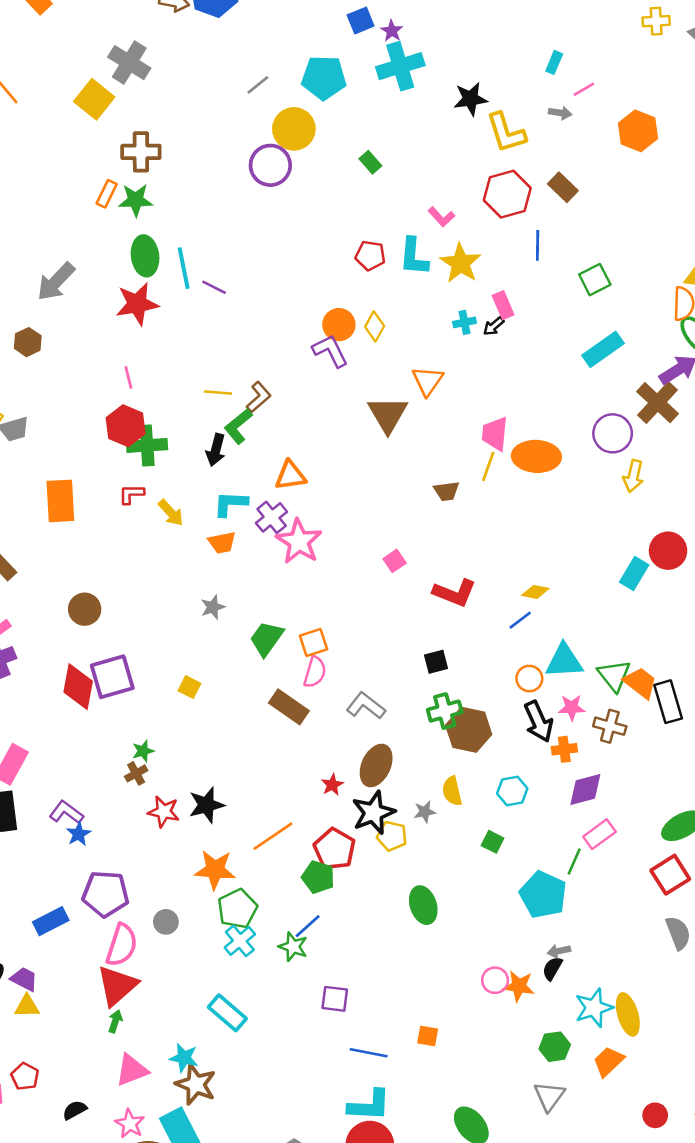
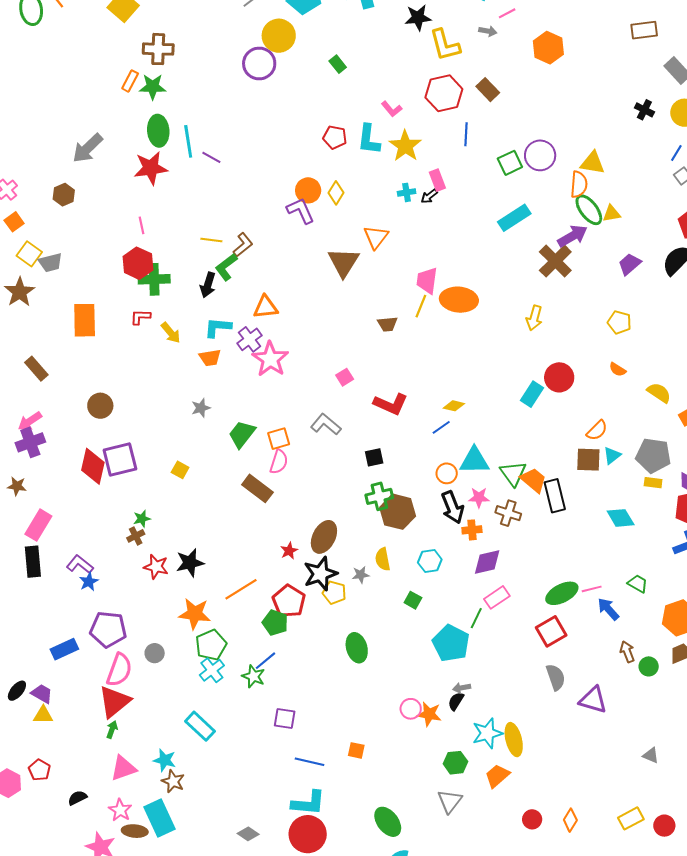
purple circle: (613, 433) -> (540, 155), moved
gray L-shape: (366, 706) -> (326, 424), moved
brown star: (196, 1084) -> (173, 781), size x0.7

